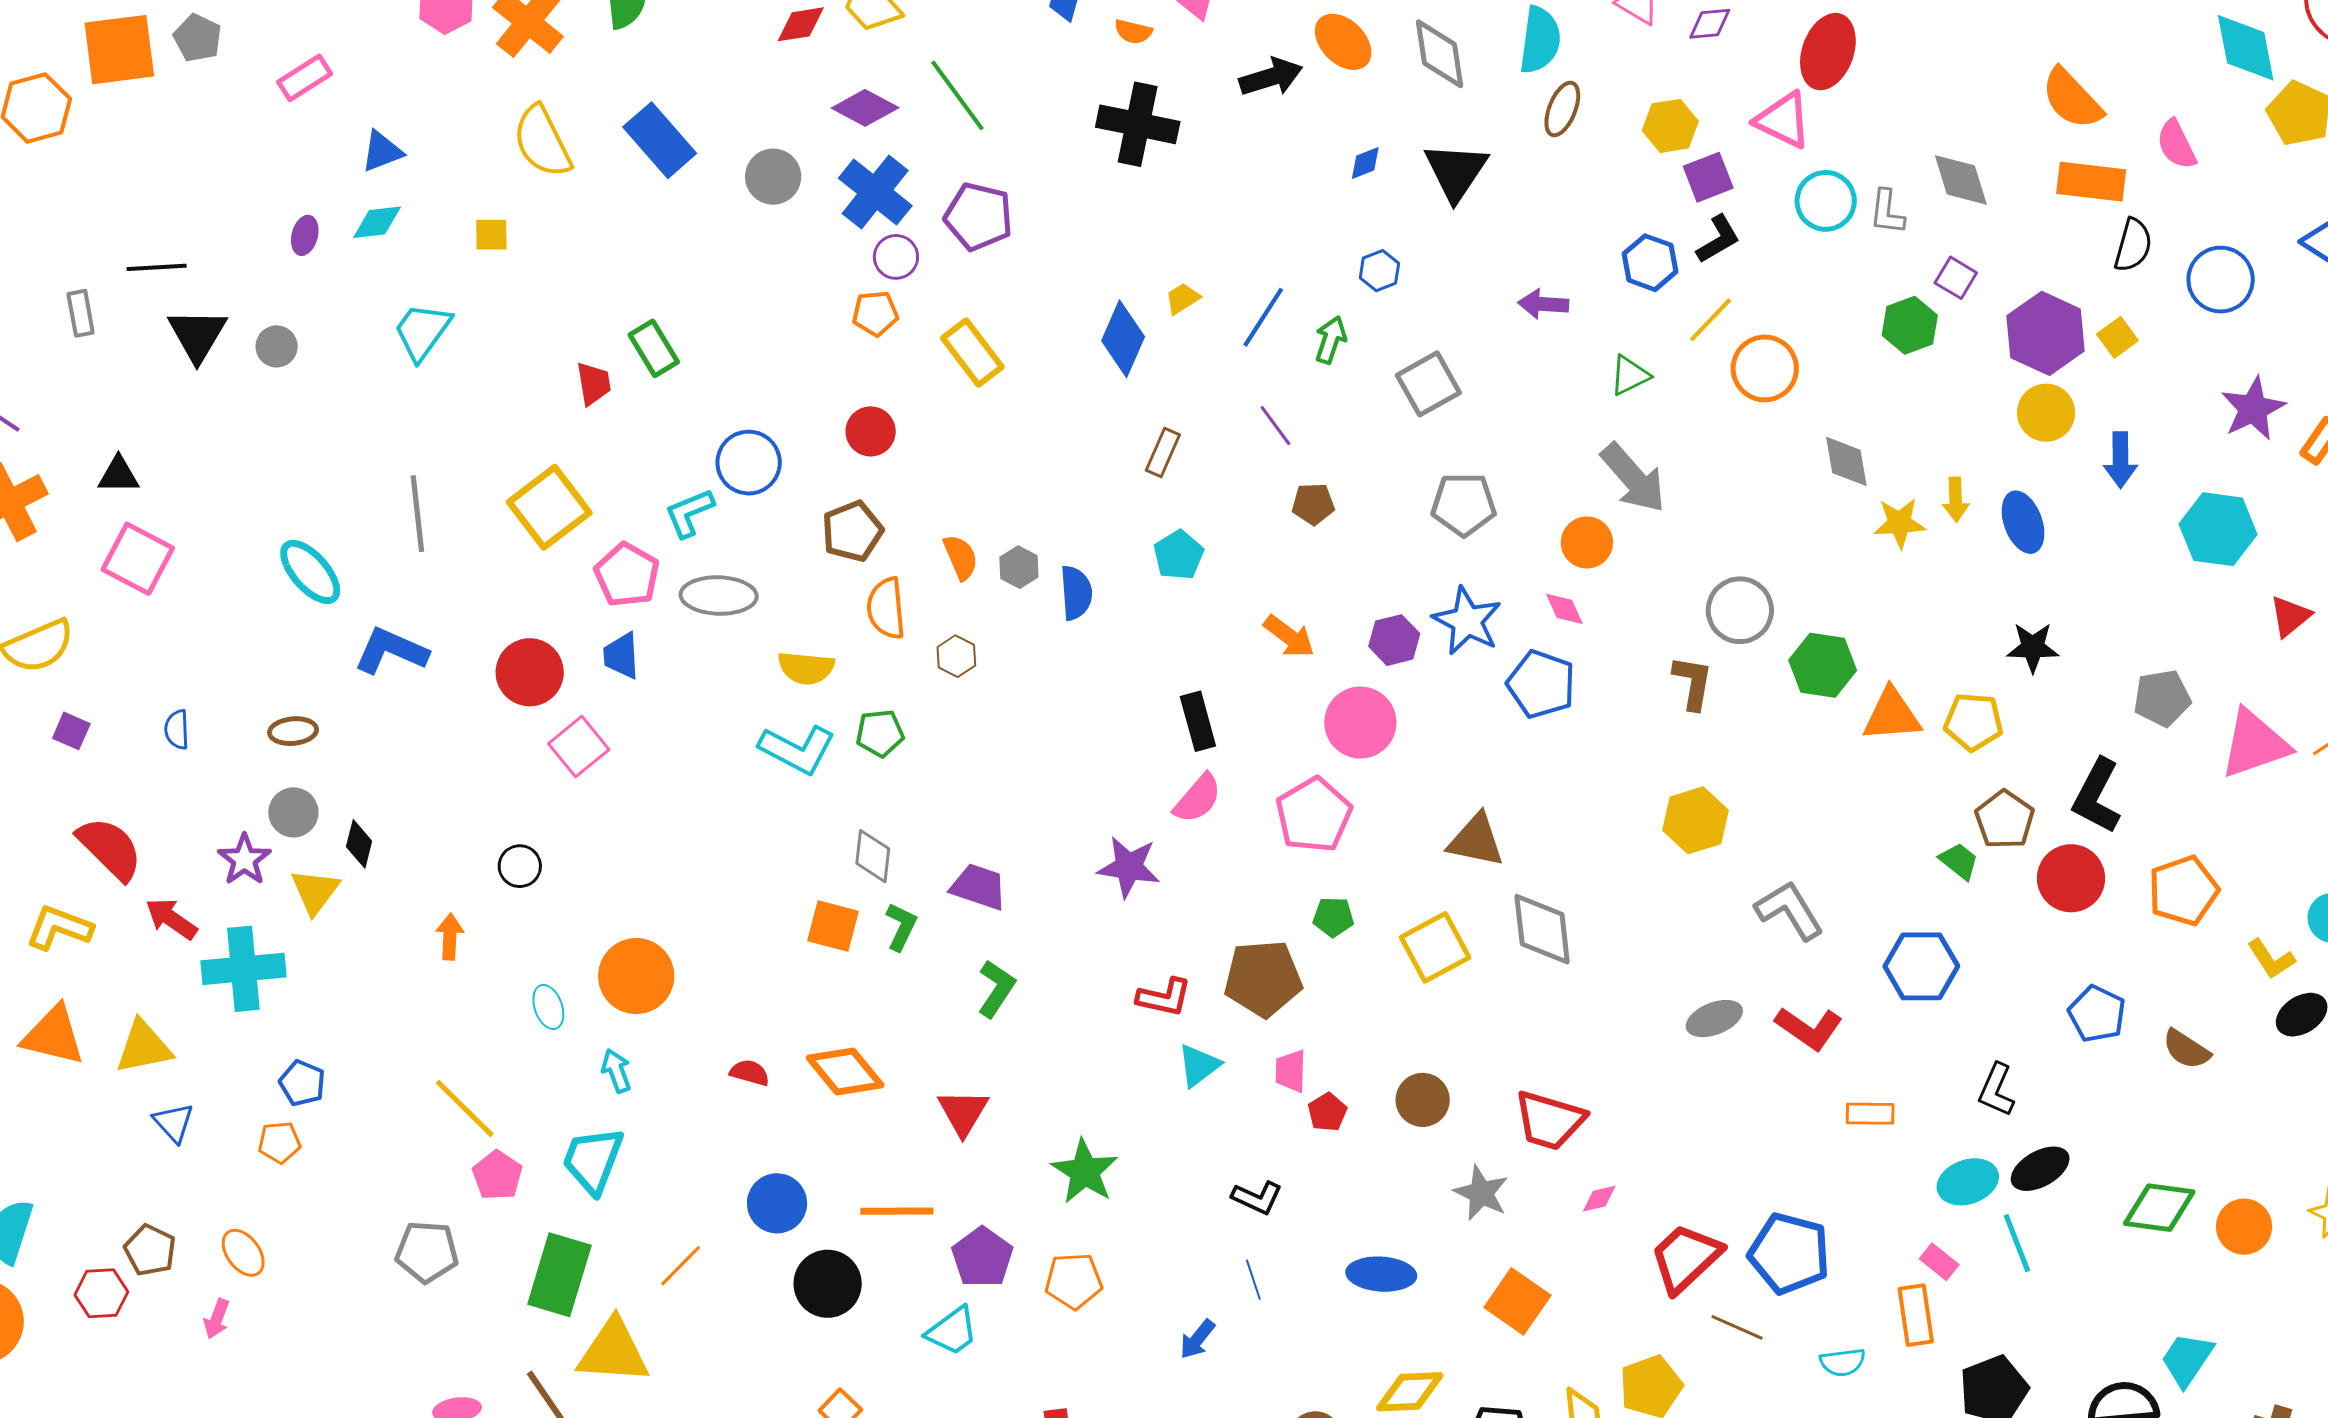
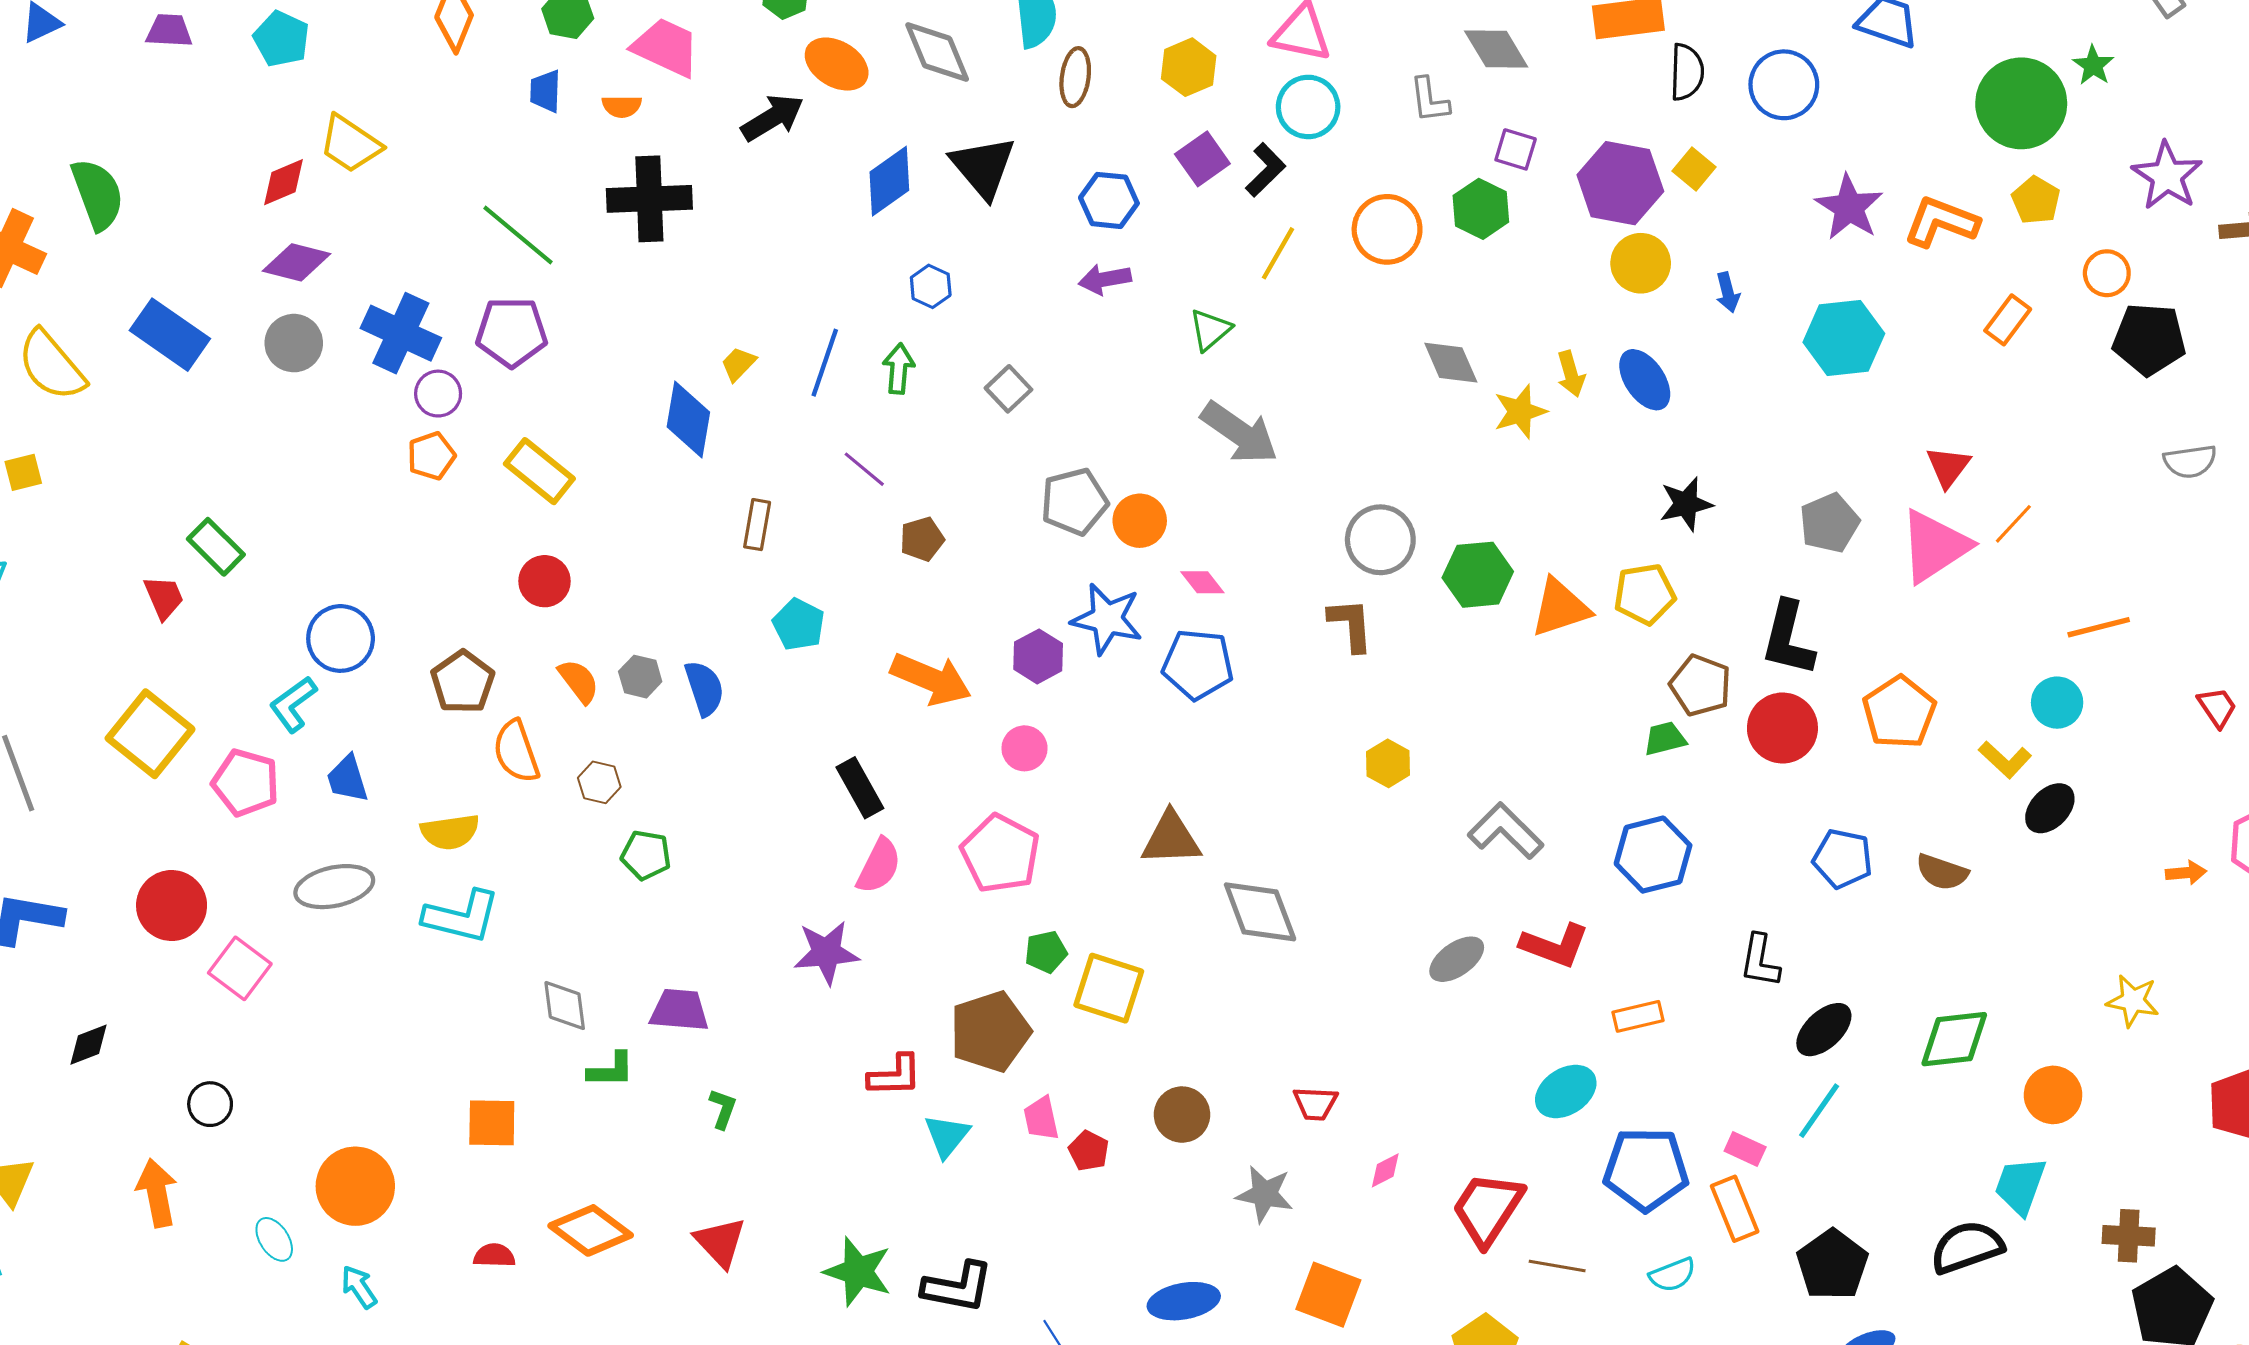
green line: (957, 95) -> (518, 235), moved
purple diamond: (865, 108) -> (296, 262), moved
blue diamond: (1365, 163) -> (889, 181), size x1.8
purple square: (1708, 177) -> (1202, 159), moved
cyan circle: (1826, 201) -> (1308, 107), moved
blue hexagon: (1650, 263) -> (1109, 200), moved
orange circle: (1765, 368) -> (1387, 229), moved
gray square: (1428, 384) -> (1009, 389), size x0.7
red circle: (871, 431) -> (545, 581), moved
blue arrow: (2120, 460) -> (1728, 292), size x0.7
orange circle: (1587, 542) -> (1140, 521), moved
gray ellipse: (719, 596) -> (334, 887), moved
red triangle: (2290, 616) -> (1948, 467), moved
orange arrow: (1289, 636) -> (931, 679), size x1.4
blue trapezoid: (621, 656) -> (347, 779), moved
pink circle: (1360, 723) -> (1025, 748), size x0.6
green pentagon: (880, 733) -> (646, 855), moved, turned 30
yellow hexagon: (1695, 820) -> (1388, 763), size x0.7
black diamond: (359, 844) -> (89, 1045), moved, turned 69
green trapezoid: (1959, 861) -> (1665, 739), turned -39
orange square: (833, 926) -> (492, 1123), moved
green L-shape: (901, 927) -> (611, 1070), turned 78
orange arrow: (450, 937) -> (157, 1193), size x1.4
yellow square: (1435, 947) -> (1109, 988), moved, turned -30
green L-shape: (996, 989) -> (723, 1109), size x0.7
red trapezoid: (1549, 1120) -> (1315, 1104), size x0.6
cyan ellipse: (1968, 1182) -> (1566, 1091), moved
black L-shape: (1257, 1198) -> (958, 1287), moved, size x1.4
orange circle: (2244, 1227) -> (2053, 1095), moved
cyan line: (2017, 1243) -> (1819, 1111), turned 70
blue pentagon: (1789, 1253) -> (1646, 1169), moved

